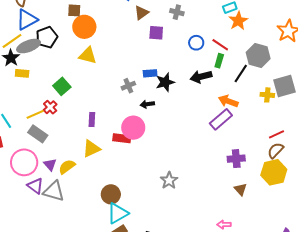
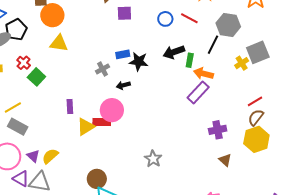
green rectangle: (219, 61) -> (190, 60), moved
black star: (165, 82) -> (139, 62), turned 30
yellow cross: (267, 95) -> (242, 63), turned -32
red cross: (50, 107) -> (24, 63), moved
yellow triangle: (91, 149) -> (86, 127), moved

